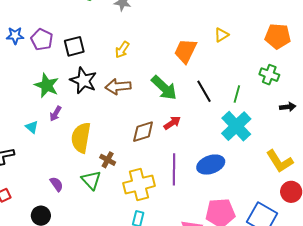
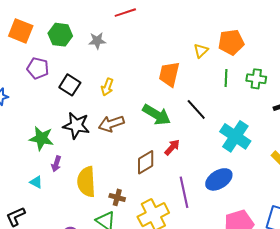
orange pentagon: (278, 36) -> (231, 42), moved
purple pentagon: (42, 40) -> (38, 68), moved
black square: (74, 46) -> (70, 85), moved, turned -30
green line: (237, 94) -> (226, 78), moved

